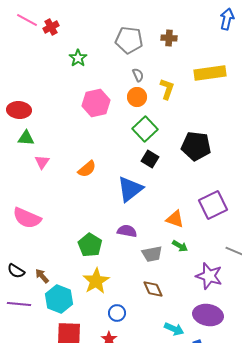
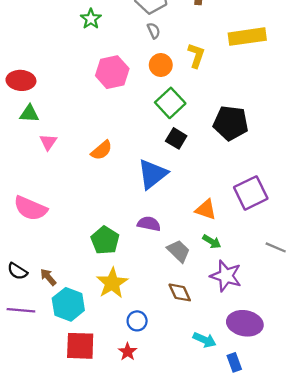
gray semicircle: (138, 75) -> (154, 31), moved
gray trapezoid: (152, 254) -> (179, 251), turned -125
purple star: (209, 276) -> (226, 276), moved

